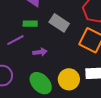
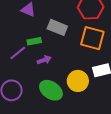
green rectangle: (30, 24) -> (34, 41), moved

